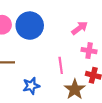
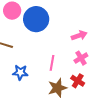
pink cross: (89, 51) -> (81, 58), turned 32

